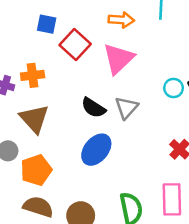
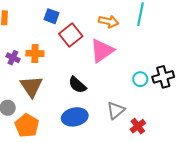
gray triangle: (126, 108) -> (116, 110), moved
blue ellipse: (96, 150) -> (75, 117), turned 30
orange pentagon: (36, 170) -> (27, 126), turned -30

